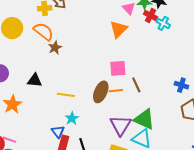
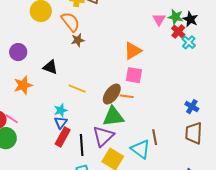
orange triangle: (119, 29) -> (133, 51), moved
brown line: (136, 85) -> (155, 137), moved
cyan star: (72, 118) -> (61, 110), moved
green triangle: (144, 119) -> (113, 117), moved, turned -45
purple triangle: (121, 125) -> (103, 136), moved

